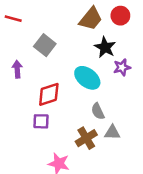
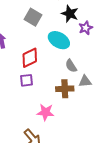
gray square: (45, 45) -> (33, 17), moved
brown cross: (86, 138) -> (65, 89), turned 36

